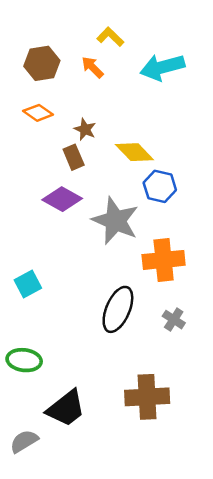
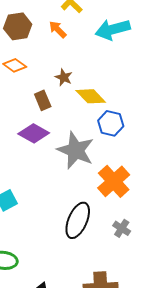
brown star: (85, 129) -> (64, 77), moved
orange cross: (164, 260) -> (114, 181), turned -36

